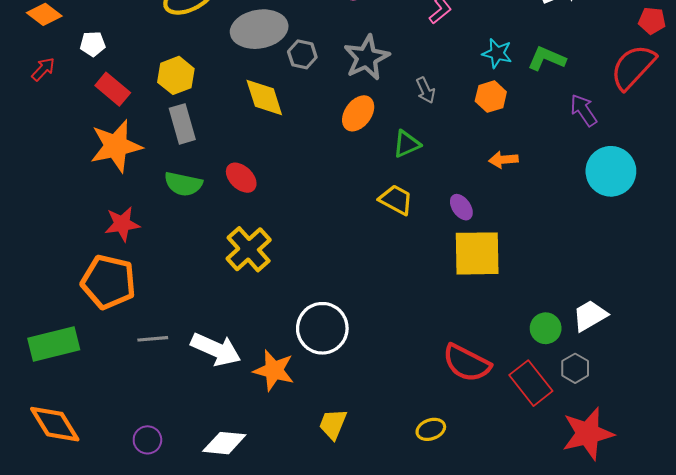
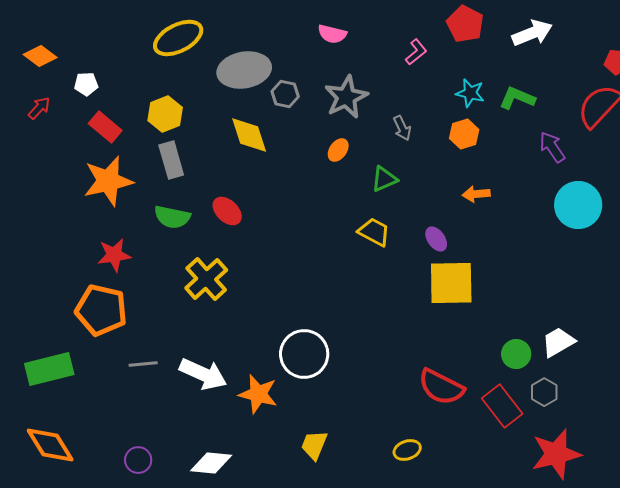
orange ellipse: (358, 113) -> (338, 150), size x0.7
yellow cross: (249, 249) -> (206, 279), moved

